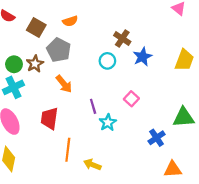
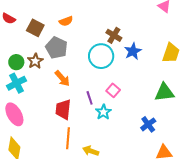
cyan circle: (107, 61) -> (101, 56), size x1.6
pink square: (131, 99) -> (113, 90), moved
green triangle: (184, 117) -> (164, 92), moved
red trapezoid: (49, 118) -> (63, 109), moved

